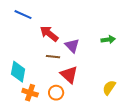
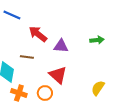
purple triangle: (72, 46) -> (61, 46), turned -42
brown line: (53, 57) -> (27, 57), moved

